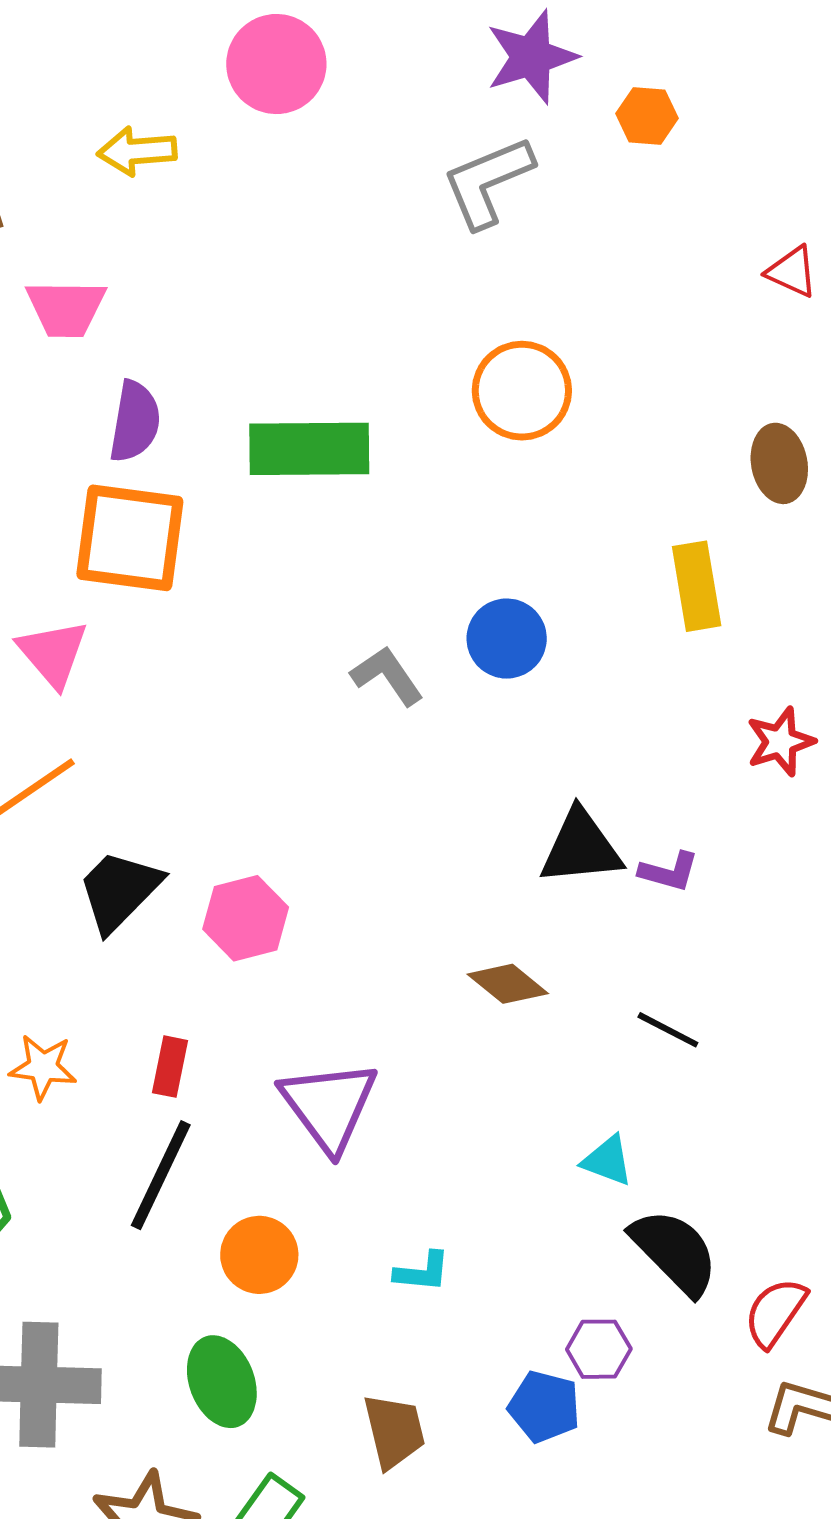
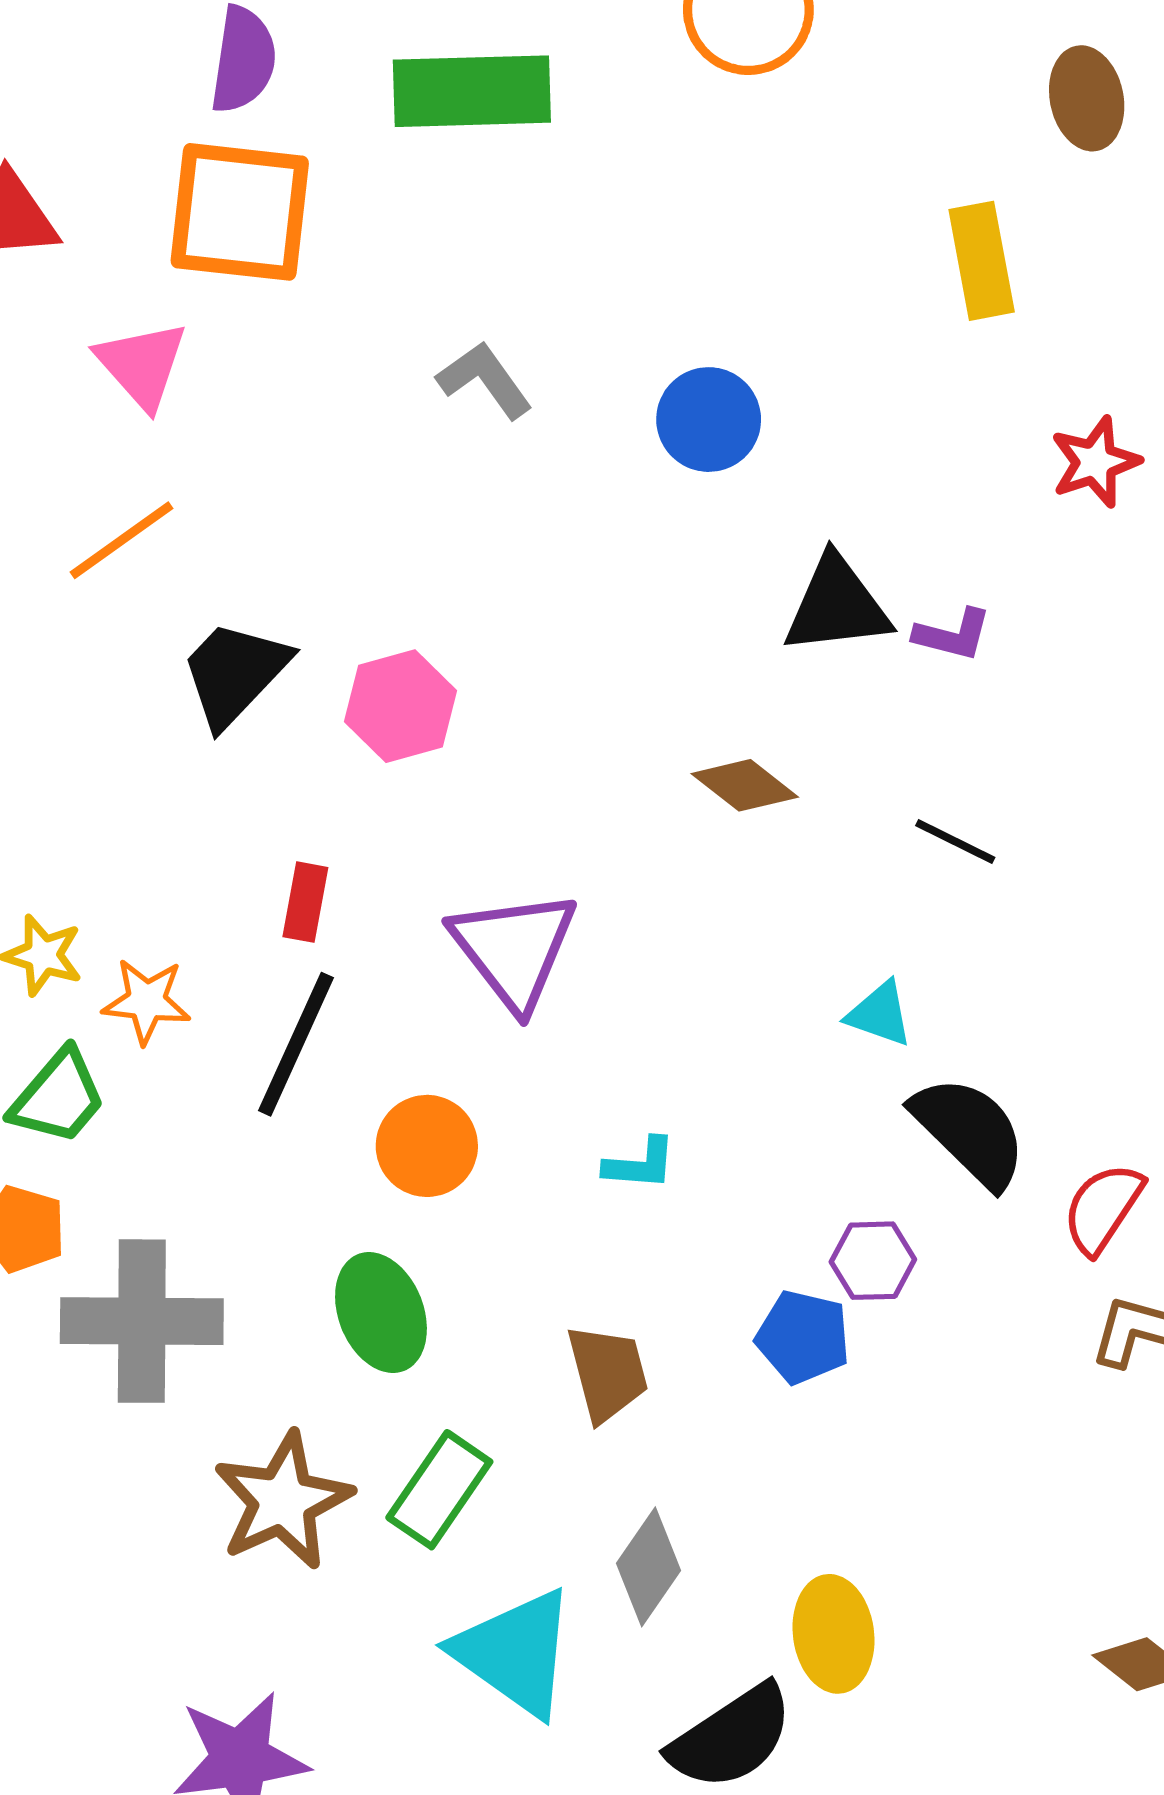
blue circle: (507, 639) -> (709, 420), moved
gray L-shape: (387, 676) -> (485, 380), moved
orange star: (43, 1067) -> (147, 1001), moved

